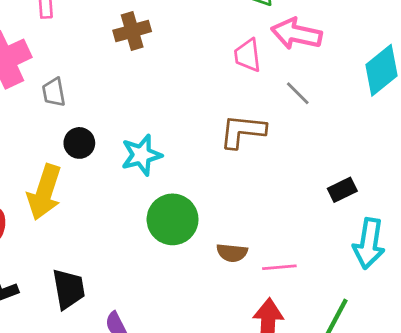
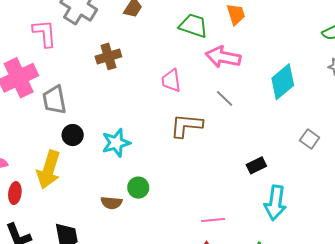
pink trapezoid: (248, 55) -> (171, 81), moved
gray trapezoid: (54, 92) -> (54, 100), size x1.4
green circle: (173, 219) -> (138, 188), size x0.6
brown semicircle: (232, 253) -> (111, 203), moved

